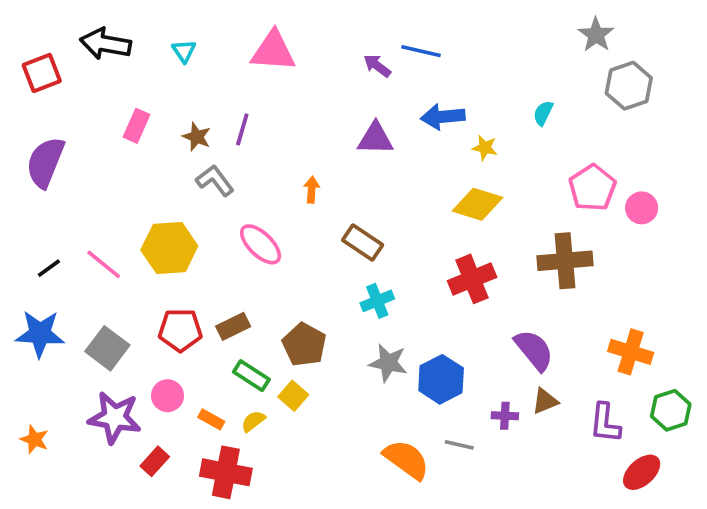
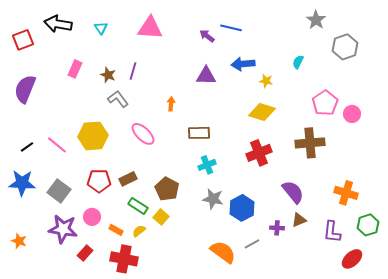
gray star: (596, 35) -> (316, 20), moved
brown rectangle: (363, 243) -> (199, 133), turned -35
gray line: (459, 445) -> (252, 244), turned -42

